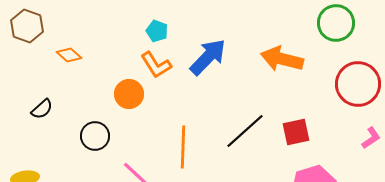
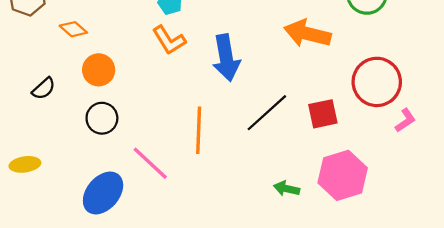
blue arrow: (208, 57) -> (226, 58), moved, turned 126
red circle: (358, 84) -> (377, 82), moved
orange circle: (129, 94) -> (99, 70), moved

